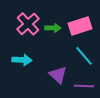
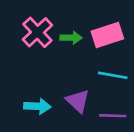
cyan line: (84, 56) -> (113, 75), turned -40
cyan arrow: (22, 60) -> (37, 106), moved

